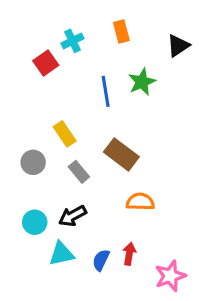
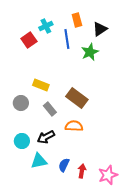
black triangle: (178, 46) -> (100, 29), moved
blue line: (106, 91) -> (67, 39), moved
yellow rectangle: (65, 134) -> (41, 85), turned -35
orange semicircle: (140, 202) -> (74, 126), moved
red arrow: (129, 254) -> (82, 171), moved

